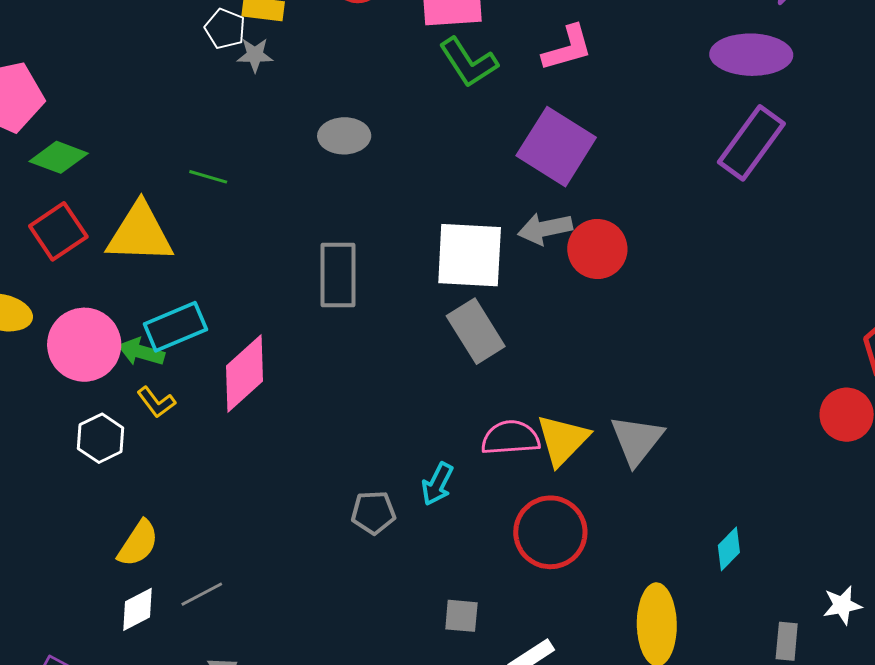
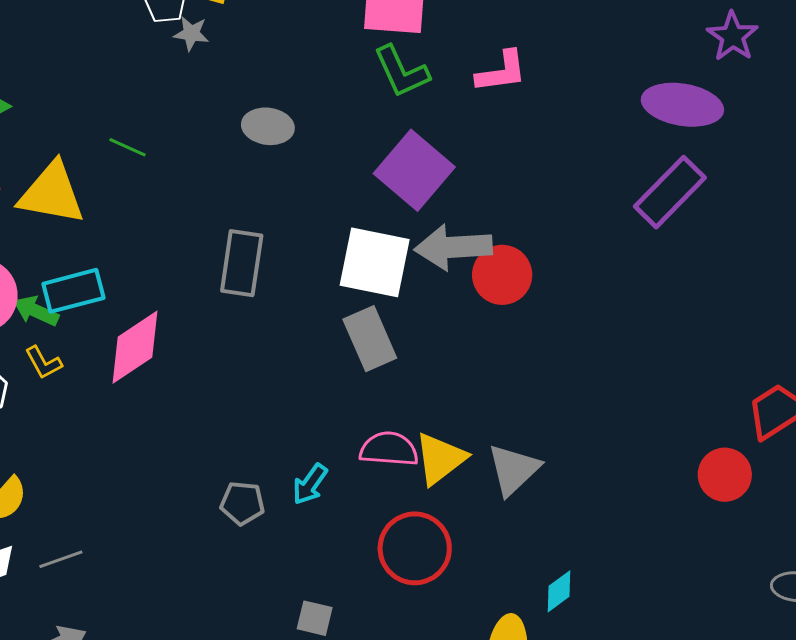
purple square: (556, 147) -> (414, 170), moved
gray arrow: (545, 229) -> (453, 247), size x1.4
cyan diamond: (729, 549) -> (559, 591), moved

